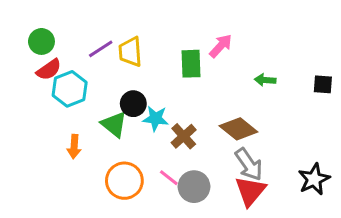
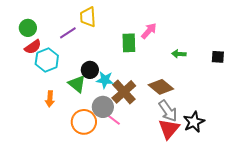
yellow trapezoid: (130, 52) -> (88, 17), moved
brown cross: (184, 136) -> (124, 92), size x1.4
black star: (314, 179) -> (194, 122), moved
gray circle: (194, 187) -> (103, 107), moved

